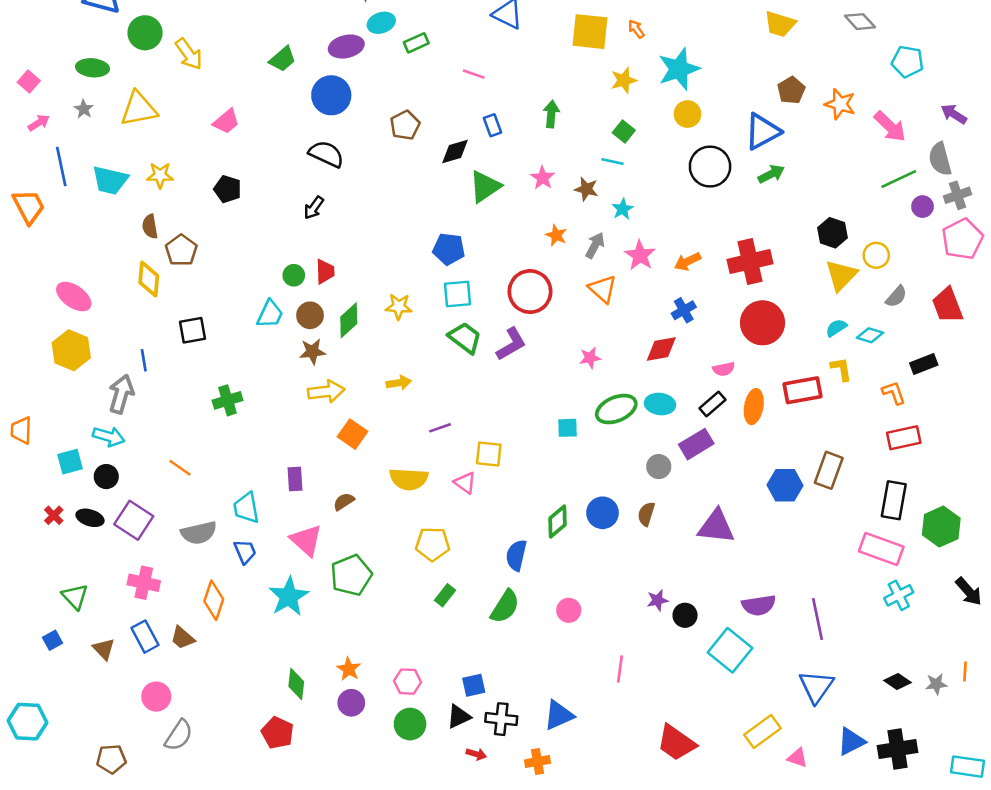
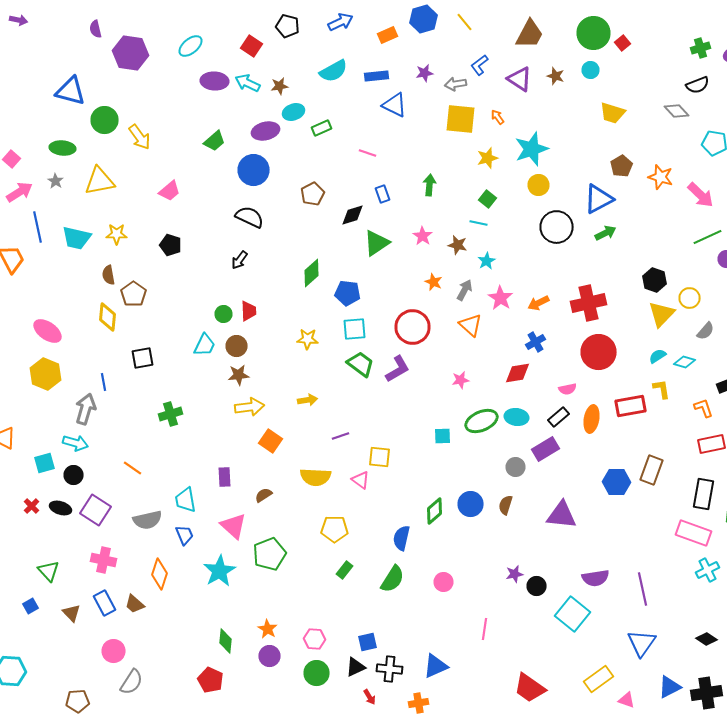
pink arrow: (39, 123) -> (20, 192), size x1.5
green diamond: (349, 320) -> (312, 273), moved
red arrow: (476, 754) -> (370, 697), turned 42

